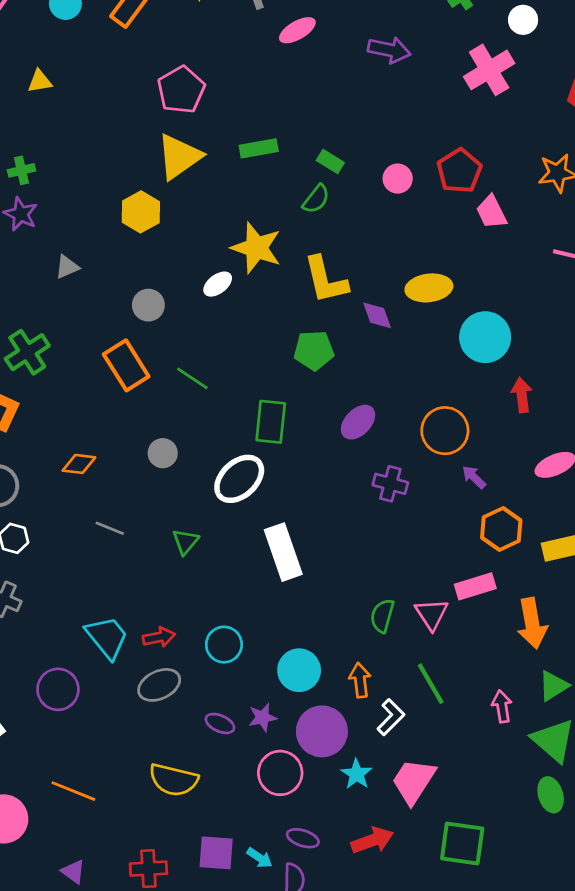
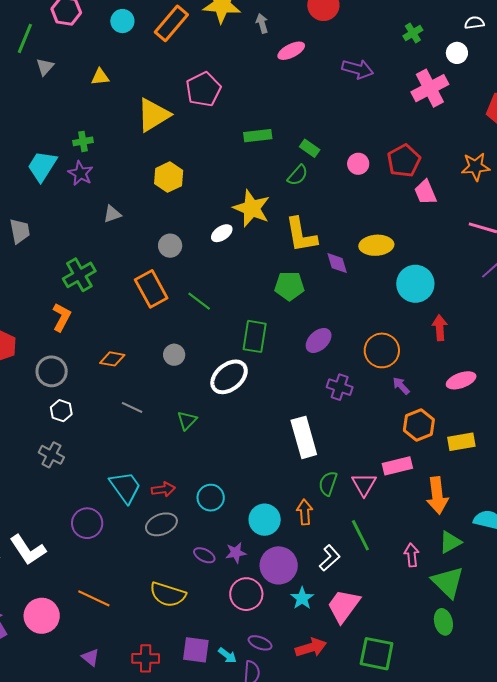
yellow triangle: (179, 157) -> (153, 115), moved
white rectangle: (283, 552) -> (304, 437), moved
orange arrow: (360, 680) -> (305, 512), moved

